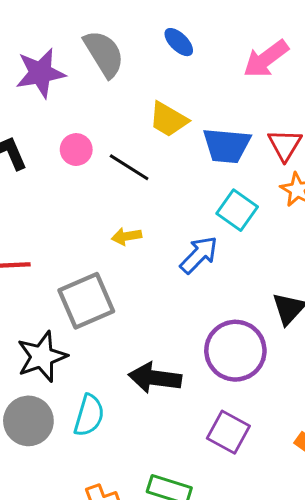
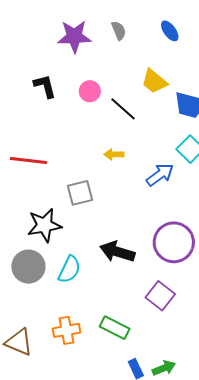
gray semicircle: (104, 54) -> (119, 31), size x0.6
gray square: (86, 301) -> (80, 193), size x0.7

